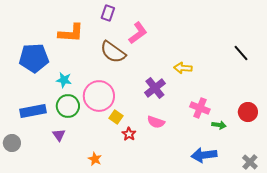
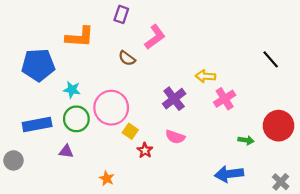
brown semicircle: (113, 52) -> (127, 58), size x0.6
pink cross: (200, 108) -> (225, 99), moved, turned 36
red circle: (248, 112) -> (278, 126), size x1.4
purple triangle: (59, 135) -> (66, 151), turned -48

